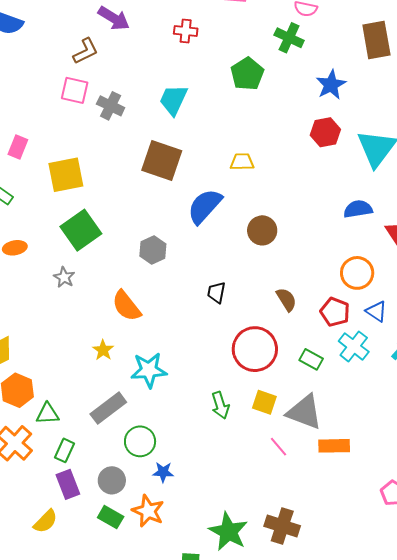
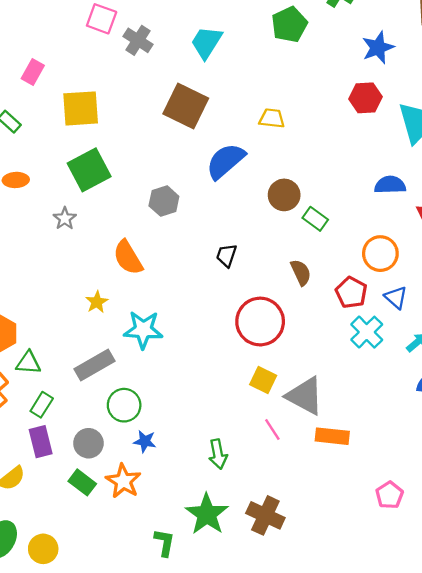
green rectangle: (311, 359) -> (315, 219), moved
green arrow: (220, 405) -> (218, 454), moved

